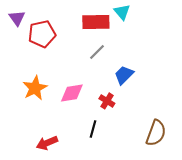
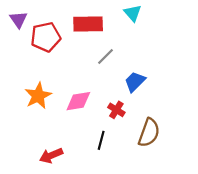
red rectangle: (96, 22) -> (88, 24), moved
brown semicircle: (156, 133) -> (149, 133), moved

